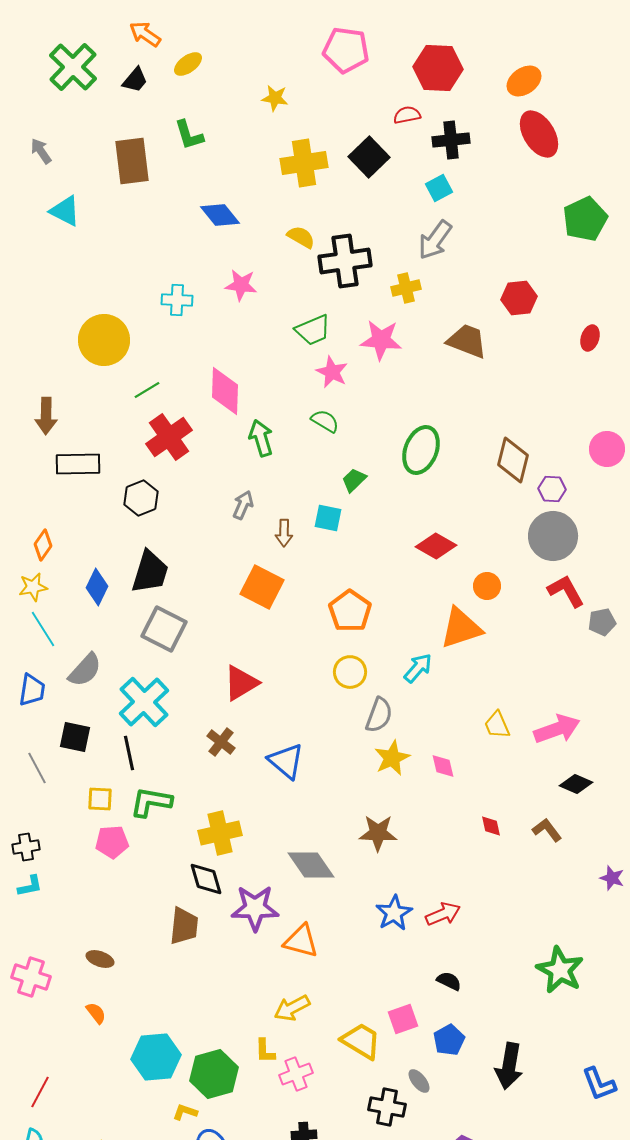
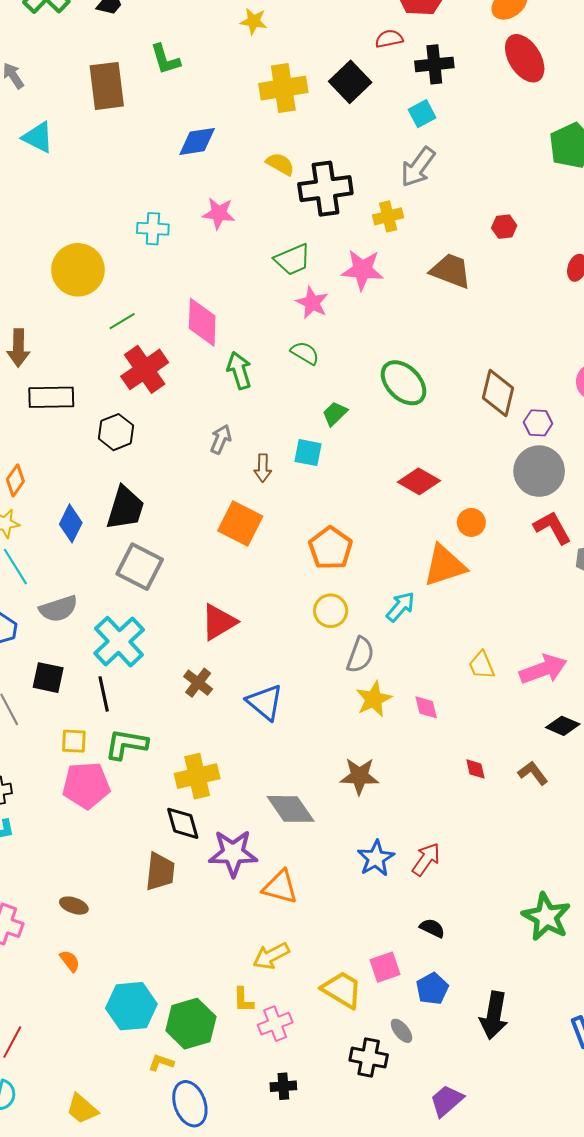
blue diamond: (220, 215) -> (197, 141), turned -60
red hexagon: (519, 298) -> (504, 227), size x0.7
green ellipse: (421, 450) -> (404, 383), turned -66
gray semicircle: (85, 670) -> (58, 609), turned 30
pink pentagon: (112, 842) -> (86, 785), size x1.4
red arrow: (443, 914) -> (426, 859), turned -32

